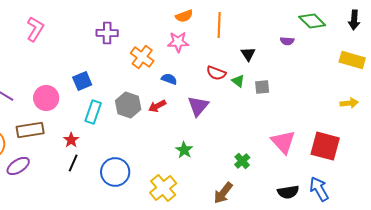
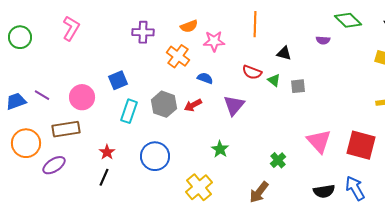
orange semicircle: (184, 16) -> (189, 26), moved
black triangle: (248, 54) -> (284, 53), turned -42
red star: (71, 140) -> (107, 152), moved
black line: (73, 163) -> (104, 177), moved
blue circle: (115, 172) -> (155, 156), moved

